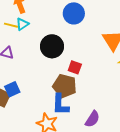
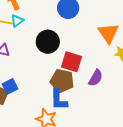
red square: (75, 67) -> (71, 62), size x1.5
purple semicircle: (92, 119) -> (96, 78), moved

